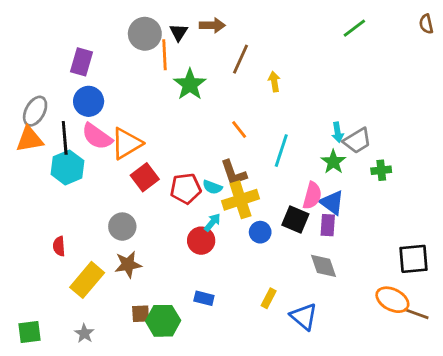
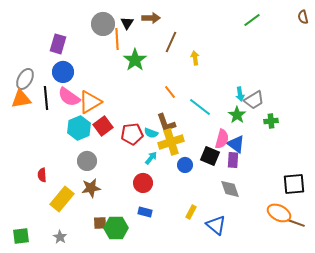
cyan line: (281, 151) -> (200, 107), turned -70
cyan hexagon: (67, 167) -> (79, 128), moved
red circle: (201, 241) -> (143, 183), moved

